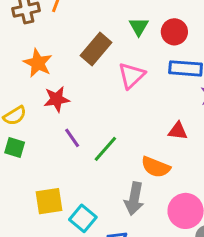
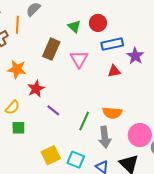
red triangle: (178, 131) -> (114, 71), moved
green line: (105, 149) -> (84, 121), moved

